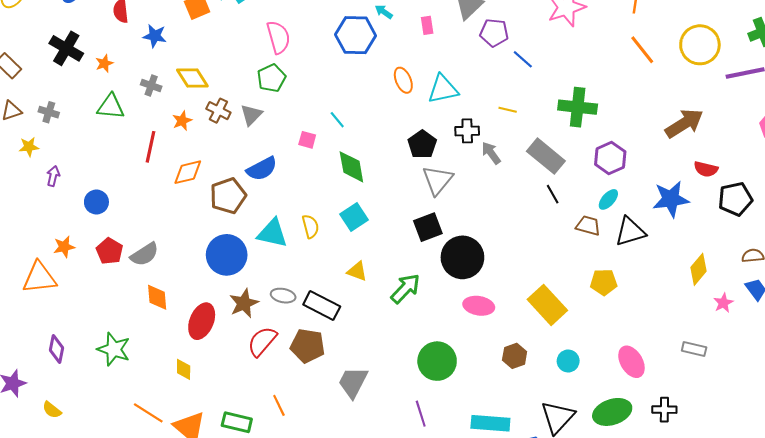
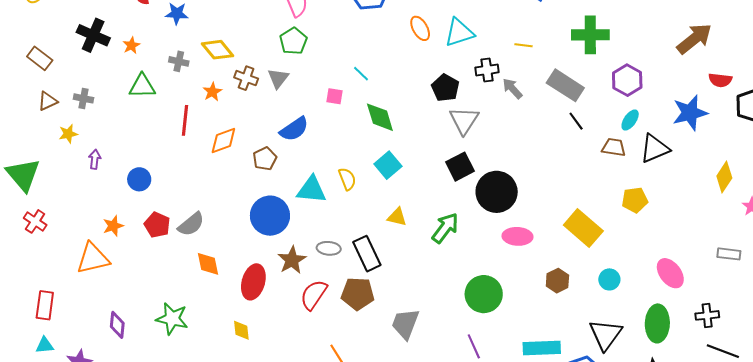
brown pentagon: (228, 196) -> (265, 159), size x0.7
black rectangle: (322, 305) -> (367, 254), turned 44
green ellipse: (612, 412) -> (657, 323), turned -63

